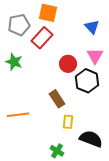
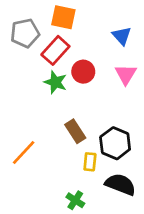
green star: (14, 62) -> (55, 82), moved
red circle: (68, 64) -> (83, 72), moved
black hexagon: (87, 81) -> (115, 143), moved
orange line: (18, 115) -> (24, 152), turned -40

